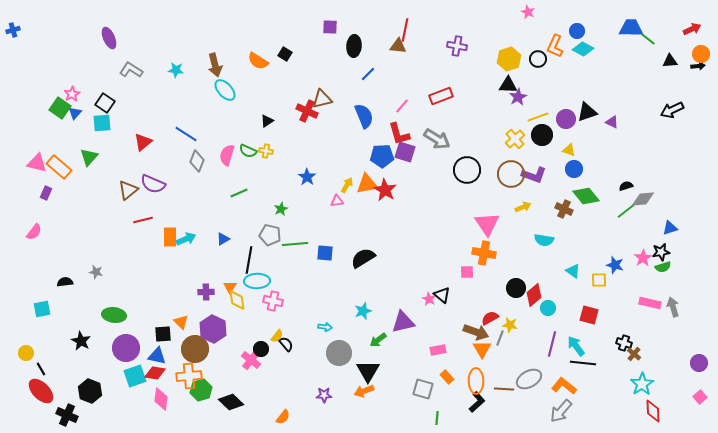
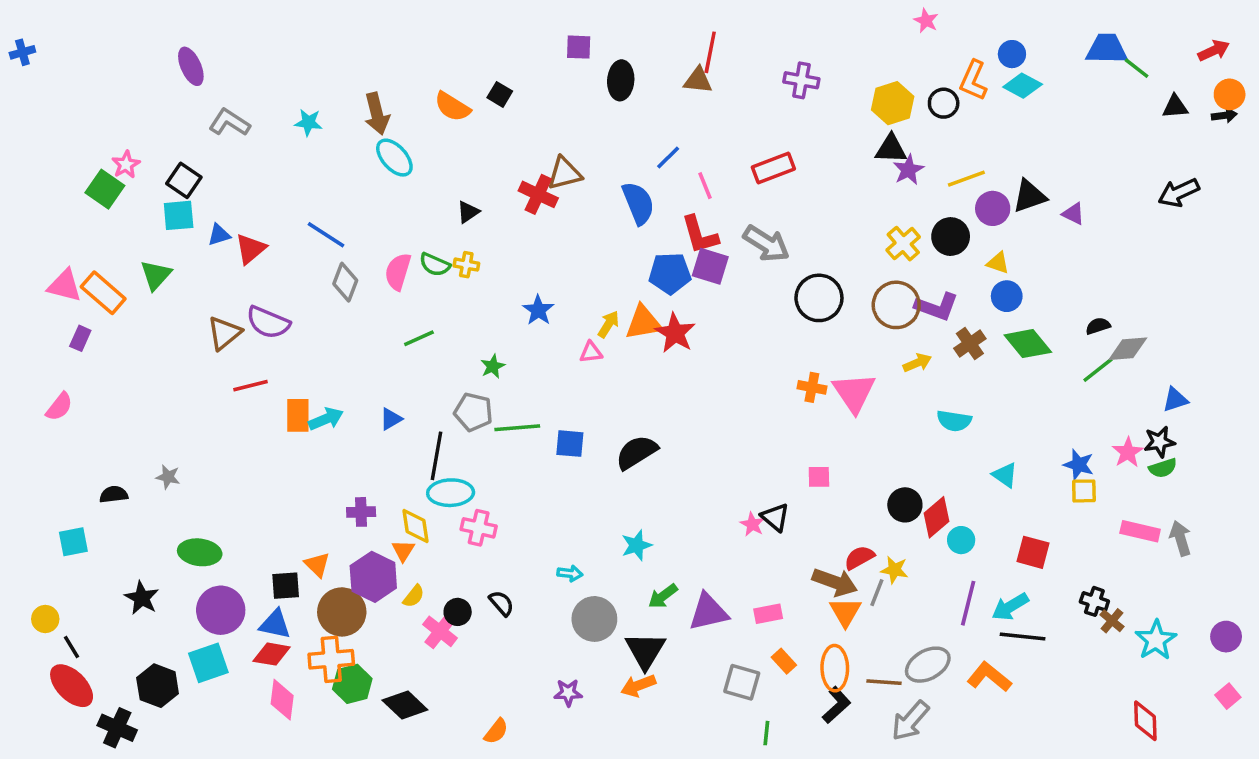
blue line: (368, 74) -> (668, 158), moved
pink line: (402, 106) -> (705, 186), turned -63
blue triangle: (75, 113) -> (219, 235), moved, turned 32
yellow line: (538, 117) -> (966, 179), moved
brown cross: (564, 209) -> (970, 344), moved, turned 30
orange cross: (484, 253) -> (812, 387), moved, size x0.7
yellow square: (599, 280) -> (1084, 491), moved
orange triangle: (230, 287) -> (403, 551), moved
purple triangle: (403, 322) -> (708, 612), moved
yellow semicircle: (277, 336) -> (414, 596), moved
cyan arrow: (576, 346) -> (1010, 607), turned -85
cyan square: (135, 376) -> (208, 663), moved
cyan star: (642, 384) -> (1156, 640), moved
gray arrow: (561, 411) -> (910, 721), moved

